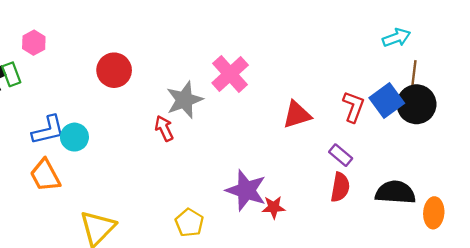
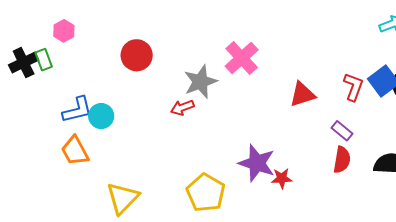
red arrow: (164, 128) -> (182, 108), turned -85
yellow pentagon: (189, 223) -> (206, 193), size x1.5

